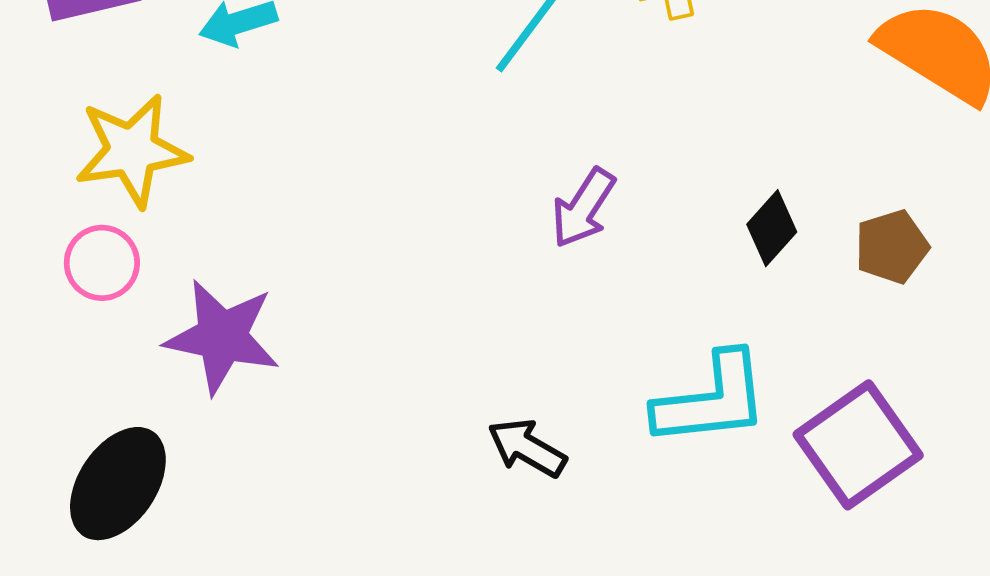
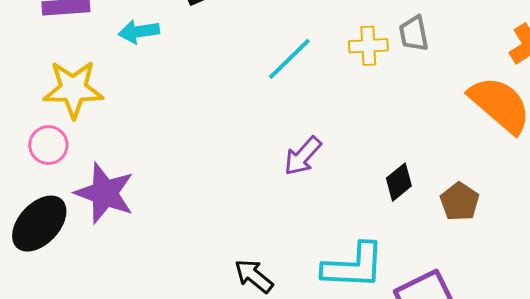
brown pentagon: (892, 247) -> (460, 202), turned -30
black ellipse: (118, 484) -> (39, 224), moved

